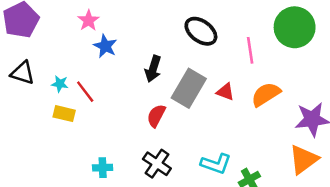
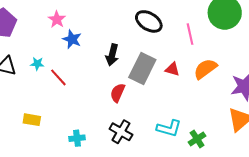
cyan star: (60, 84) -> (37, 64), moved
yellow rectangle: (64, 114) -> (32, 120), moved

